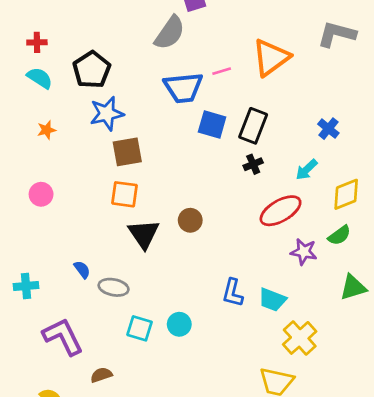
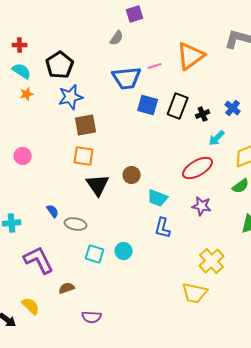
gray semicircle: (170, 33) -> (117, 38), size x0.6
orange star: (47, 130) -> (27, 94), moved
black cross: (253, 164) -> (203, 114), moved
purple star: (304, 252) -> (202, 206), moved
cyan trapezoid: (272, 300) -> (158, 198), moved

